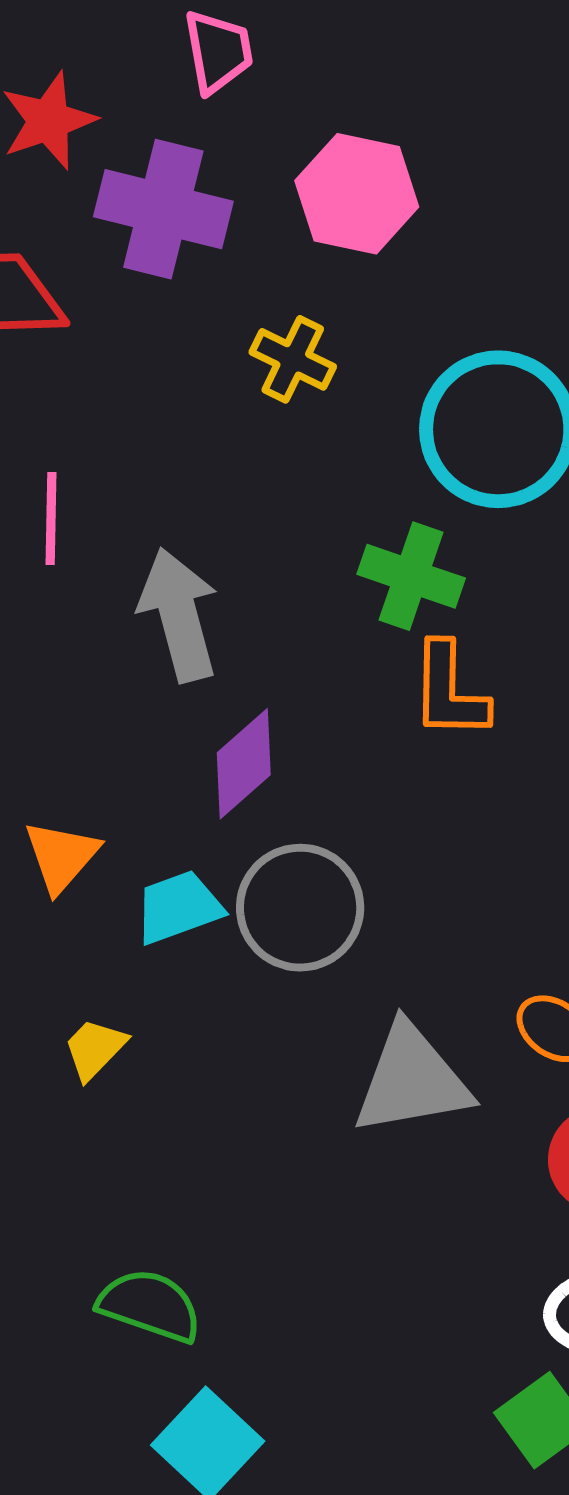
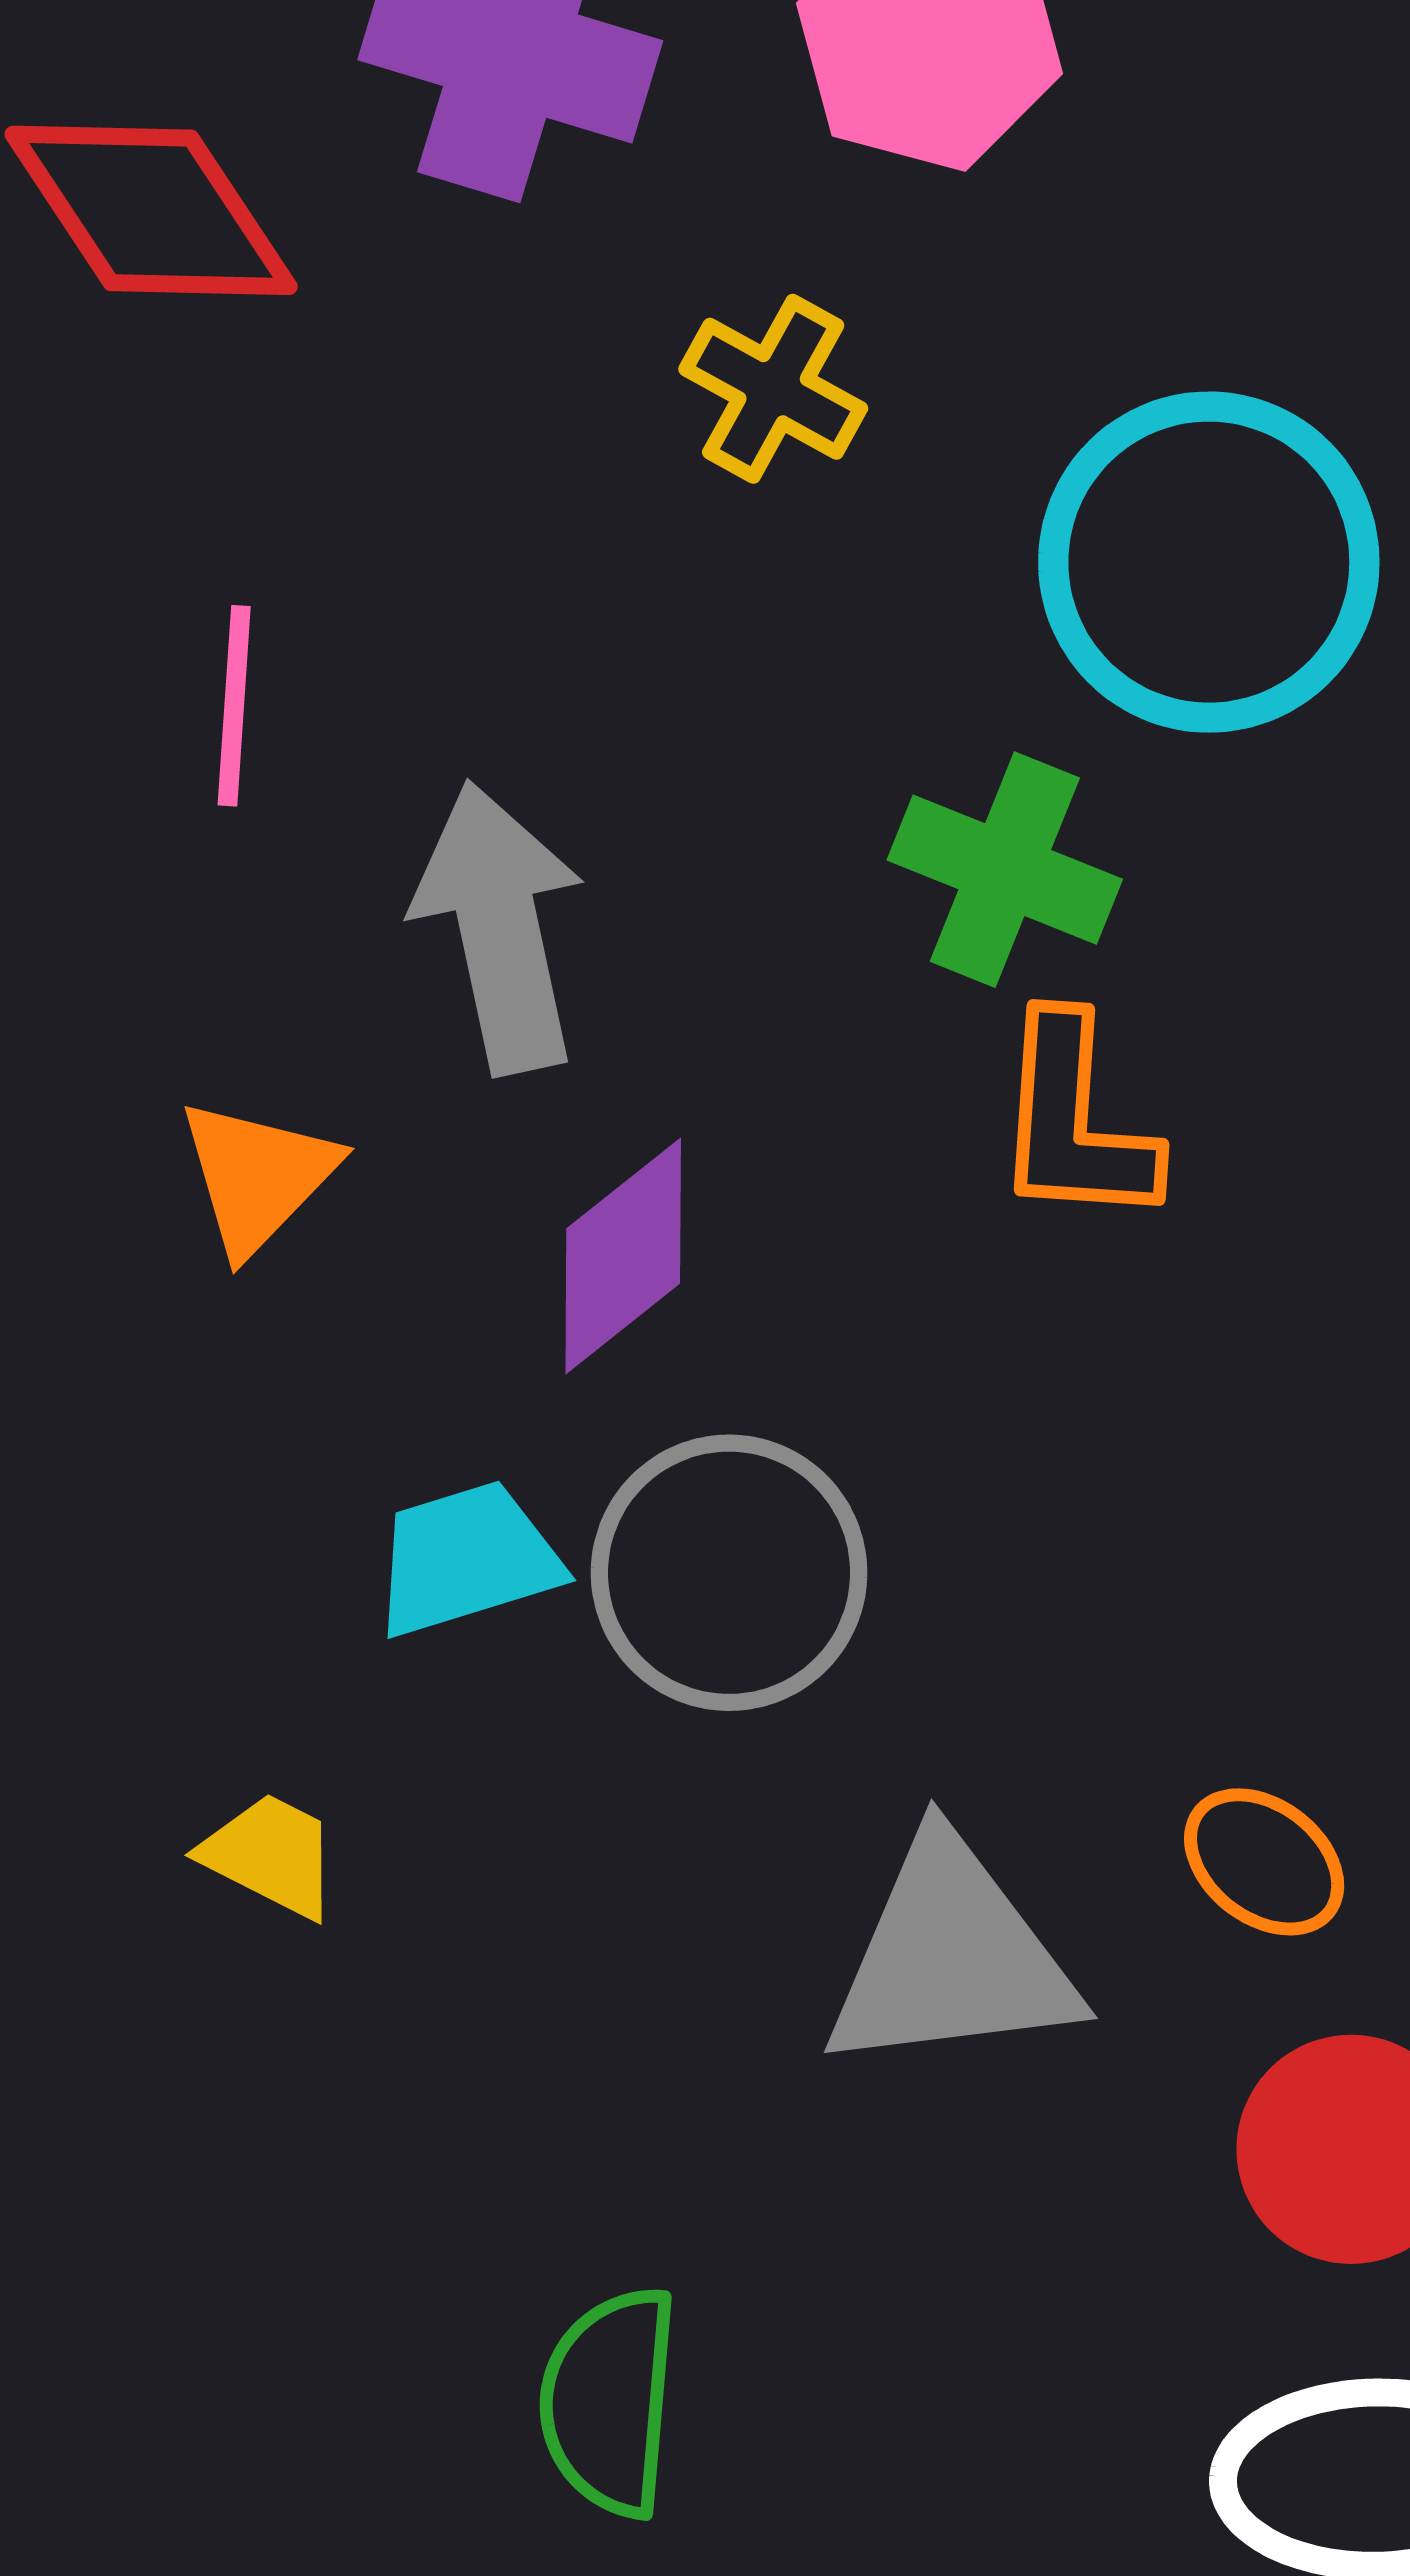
orange triangle: (61, 856) -> (257, 1176), moved
yellow trapezoid: (95, 1049) -> (270, 1855), turned 70
green semicircle: (150, 1305) -> (609, 2402), moved, turned -107

